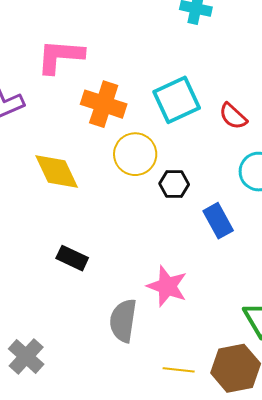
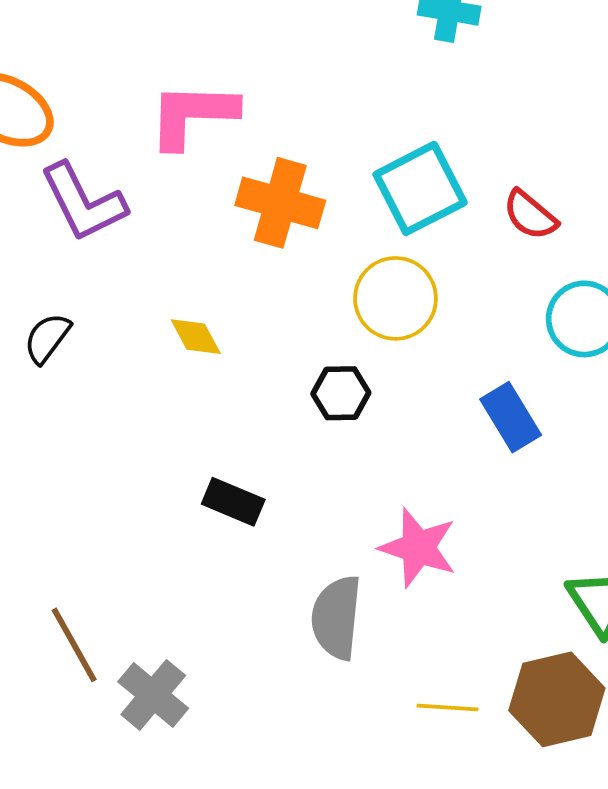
yellow circle: (135, 154) -> (395, 298), moved
yellow diamond: (57, 172) -> (196, 337), size x0.6
black hexagon: (174, 184) -> (341, 393), moved

